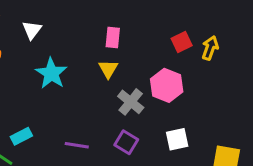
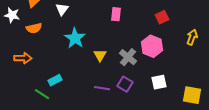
yellow arrow: (210, 48) -> (192, 37), moved
yellow triangle: (108, 69) -> (100, 55), moved
purple line: (77, 145) -> (102, 88), moved

